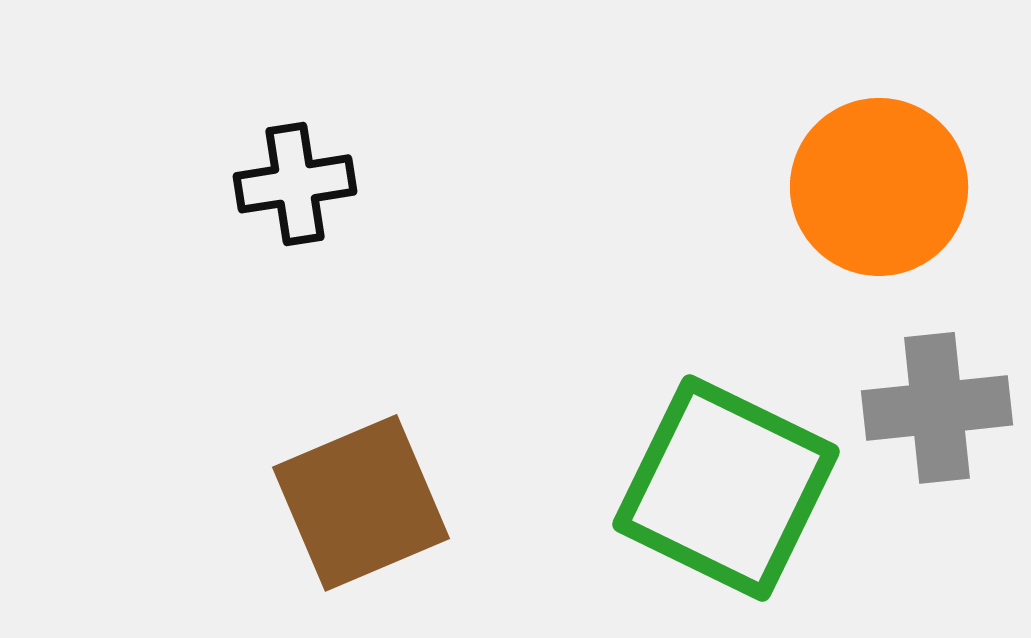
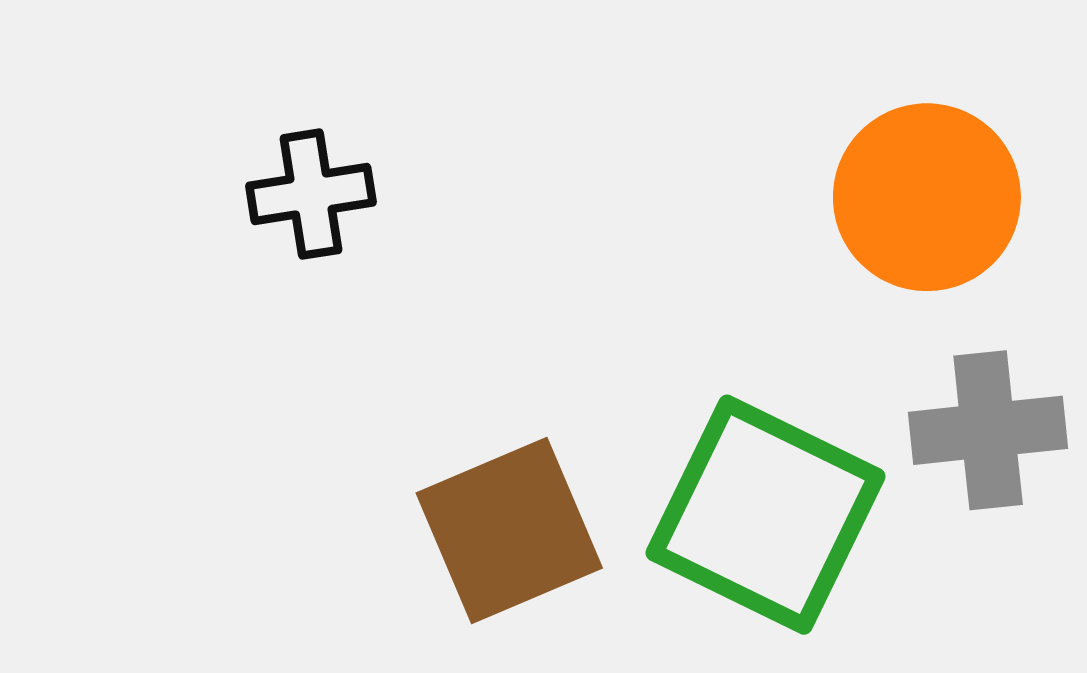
brown square: (361, 503) -> (509, 531), moved

